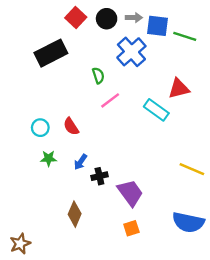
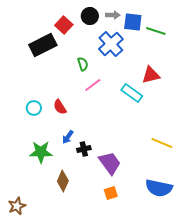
red square: (76, 18) -> (64, 25), moved
green star: (49, 158) -> (41, 152), moved, size x1.6

